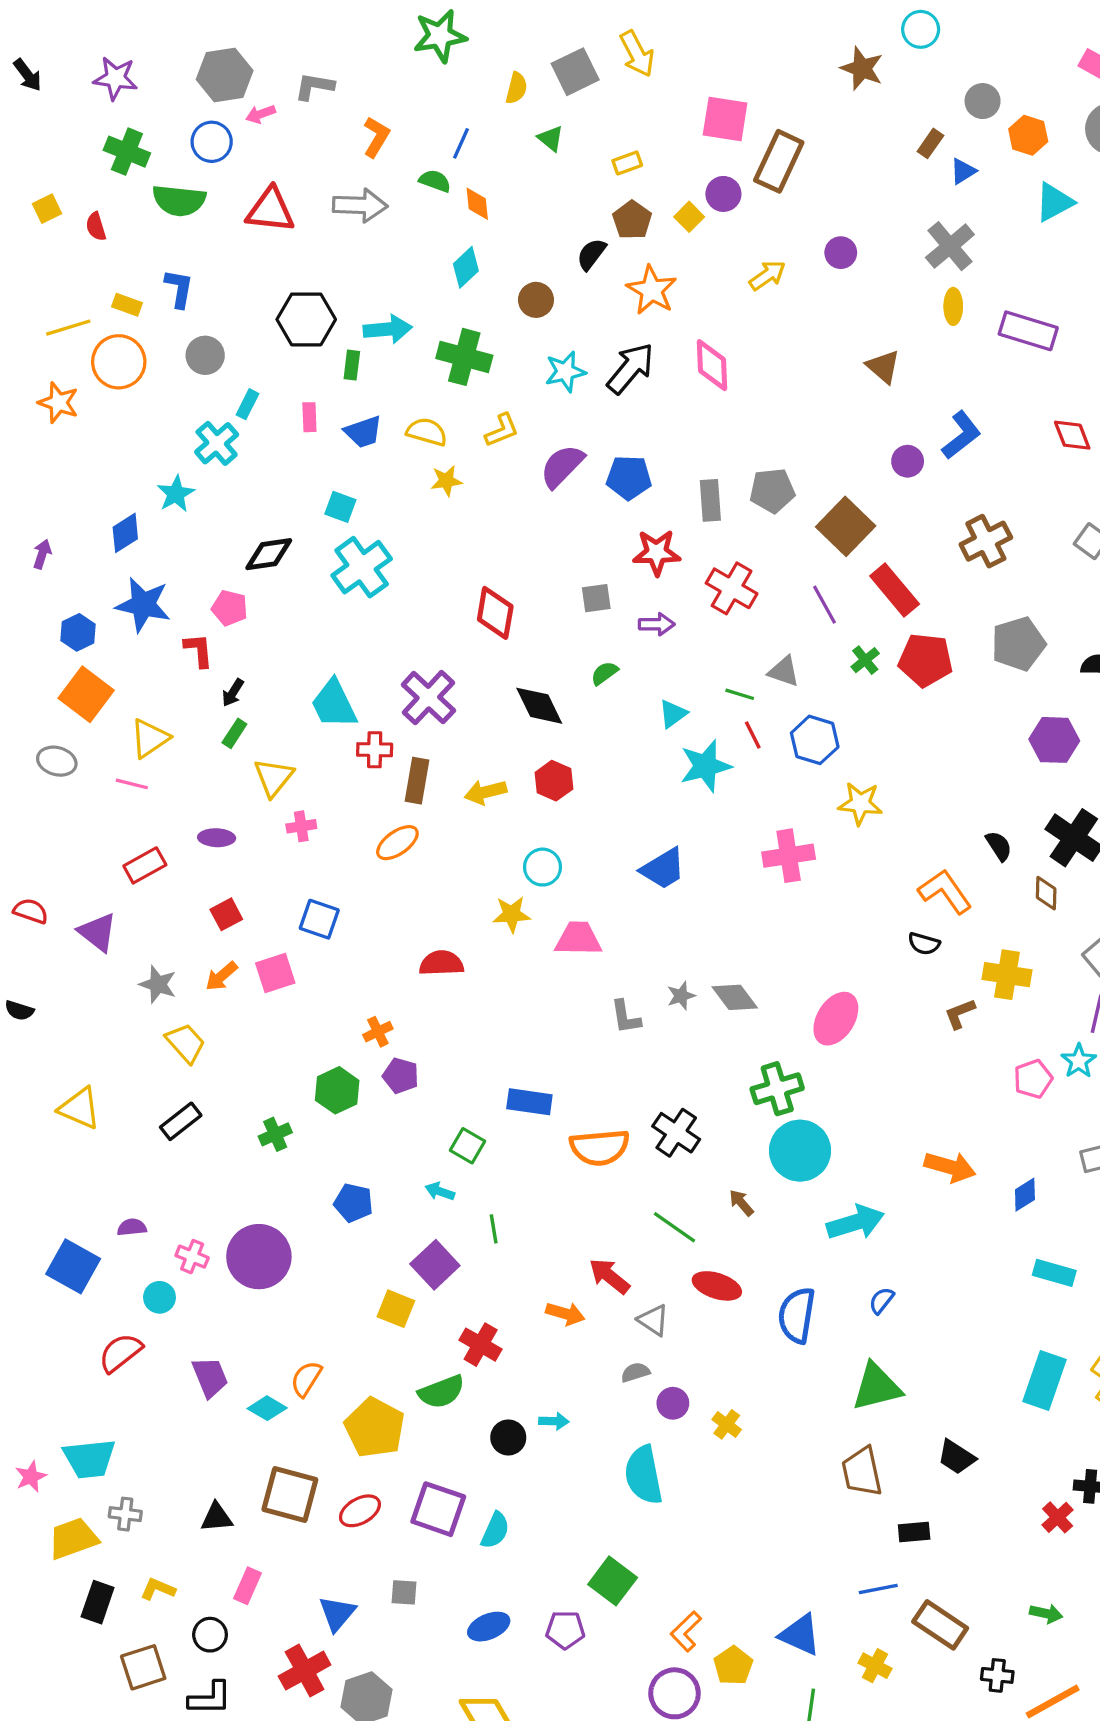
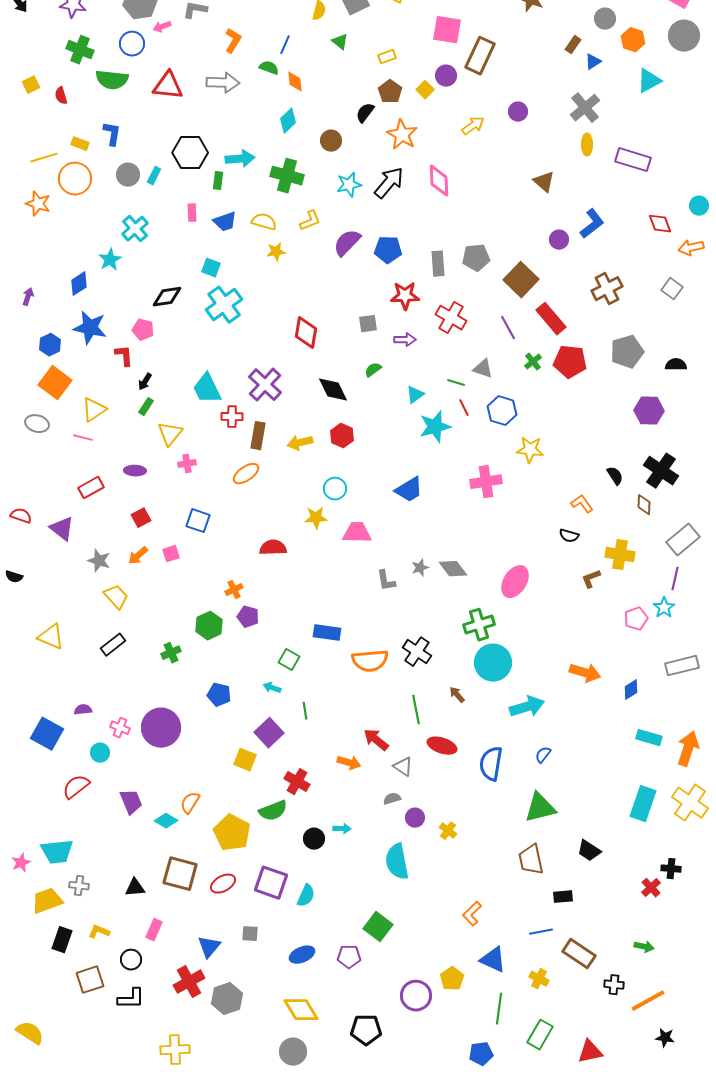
cyan rectangle: (248, 404) -> (154, 176), moved
orange L-shape: (945, 891) -> (582, 504), size x0.7
pink square: (275, 973) -> (171, 554), size x0.7
green line: (675, 1227) -> (416, 710), turned 44
orange L-shape: (686, 1631) -> (472, 914), moved

